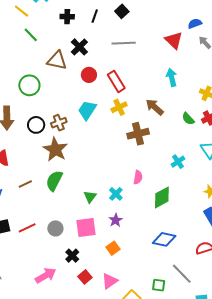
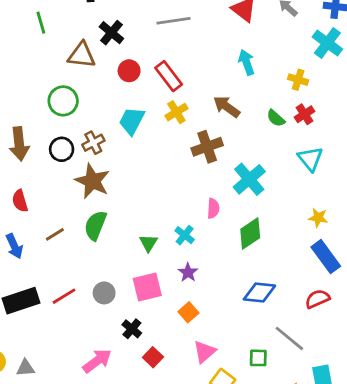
green line: (31, 35) -> (41, 23), turned 35
green circle: (29, 85) -> (63, 101), moved
cyan cross: (178, 162) -> (249, 179), moved, size x1.6
pink triangle: (110, 281) -> (205, 352), moved

